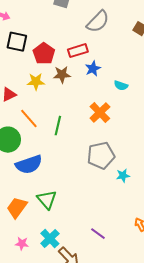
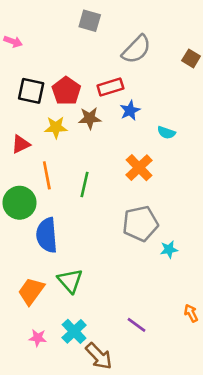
black square: (17, 42) -> (31, 91), moved
orange line: (29, 119) -> (47, 175), turned 30
blue semicircle: (29, 165) -> (47, 235), turned 104

